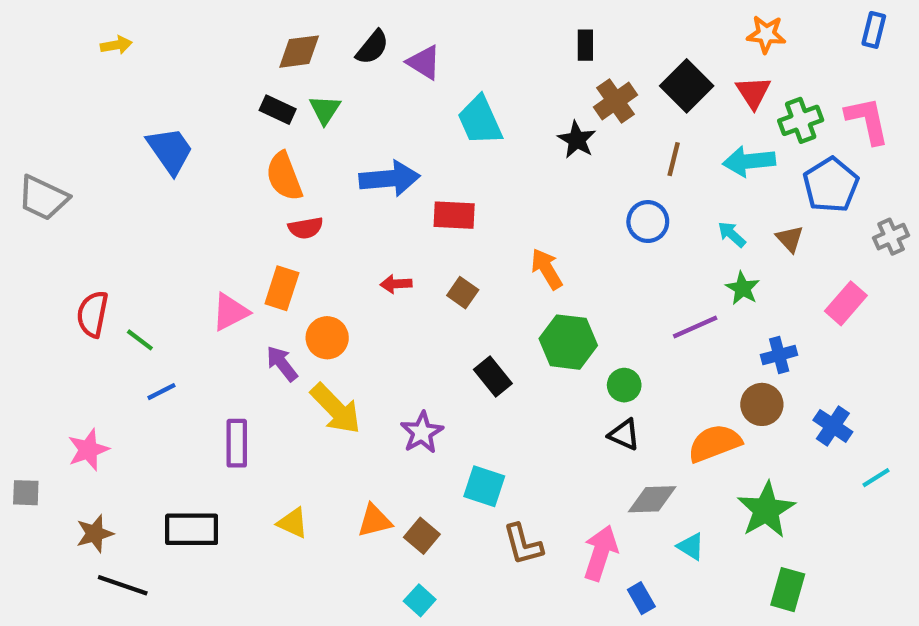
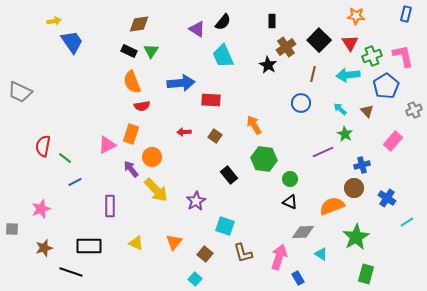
black semicircle: (372, 47) -> (223, 22), moved
blue trapezoid: (170, 151) -> (72, 42), moved
orange triangle: (374, 521) -> (174, 242), turned -36
brown square: (422, 536) -> (205, 254), moved
black line: (123, 585) -> (71, 272), moved

